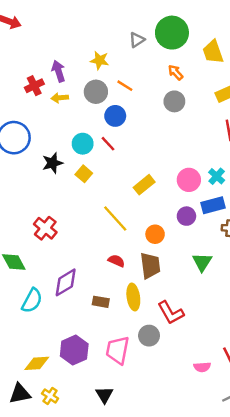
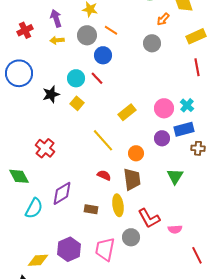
orange arrow: (176, 72) -> (163, 19), moved, turned -96
red cross: (34, 86) -> (25, 30), moved
pink semicircle: (202, 367) -> (175, 229), moved

